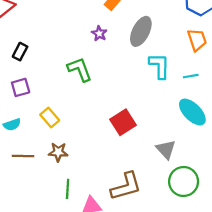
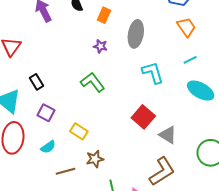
black rectangle: (20, 52) -> (37, 82), turned -42
cyan L-shape: (159, 66) -> (153, 73), moved
purple square: (21, 87) -> (46, 113), turned -30
gray triangle: (166, 149) -> (168, 135), moved

